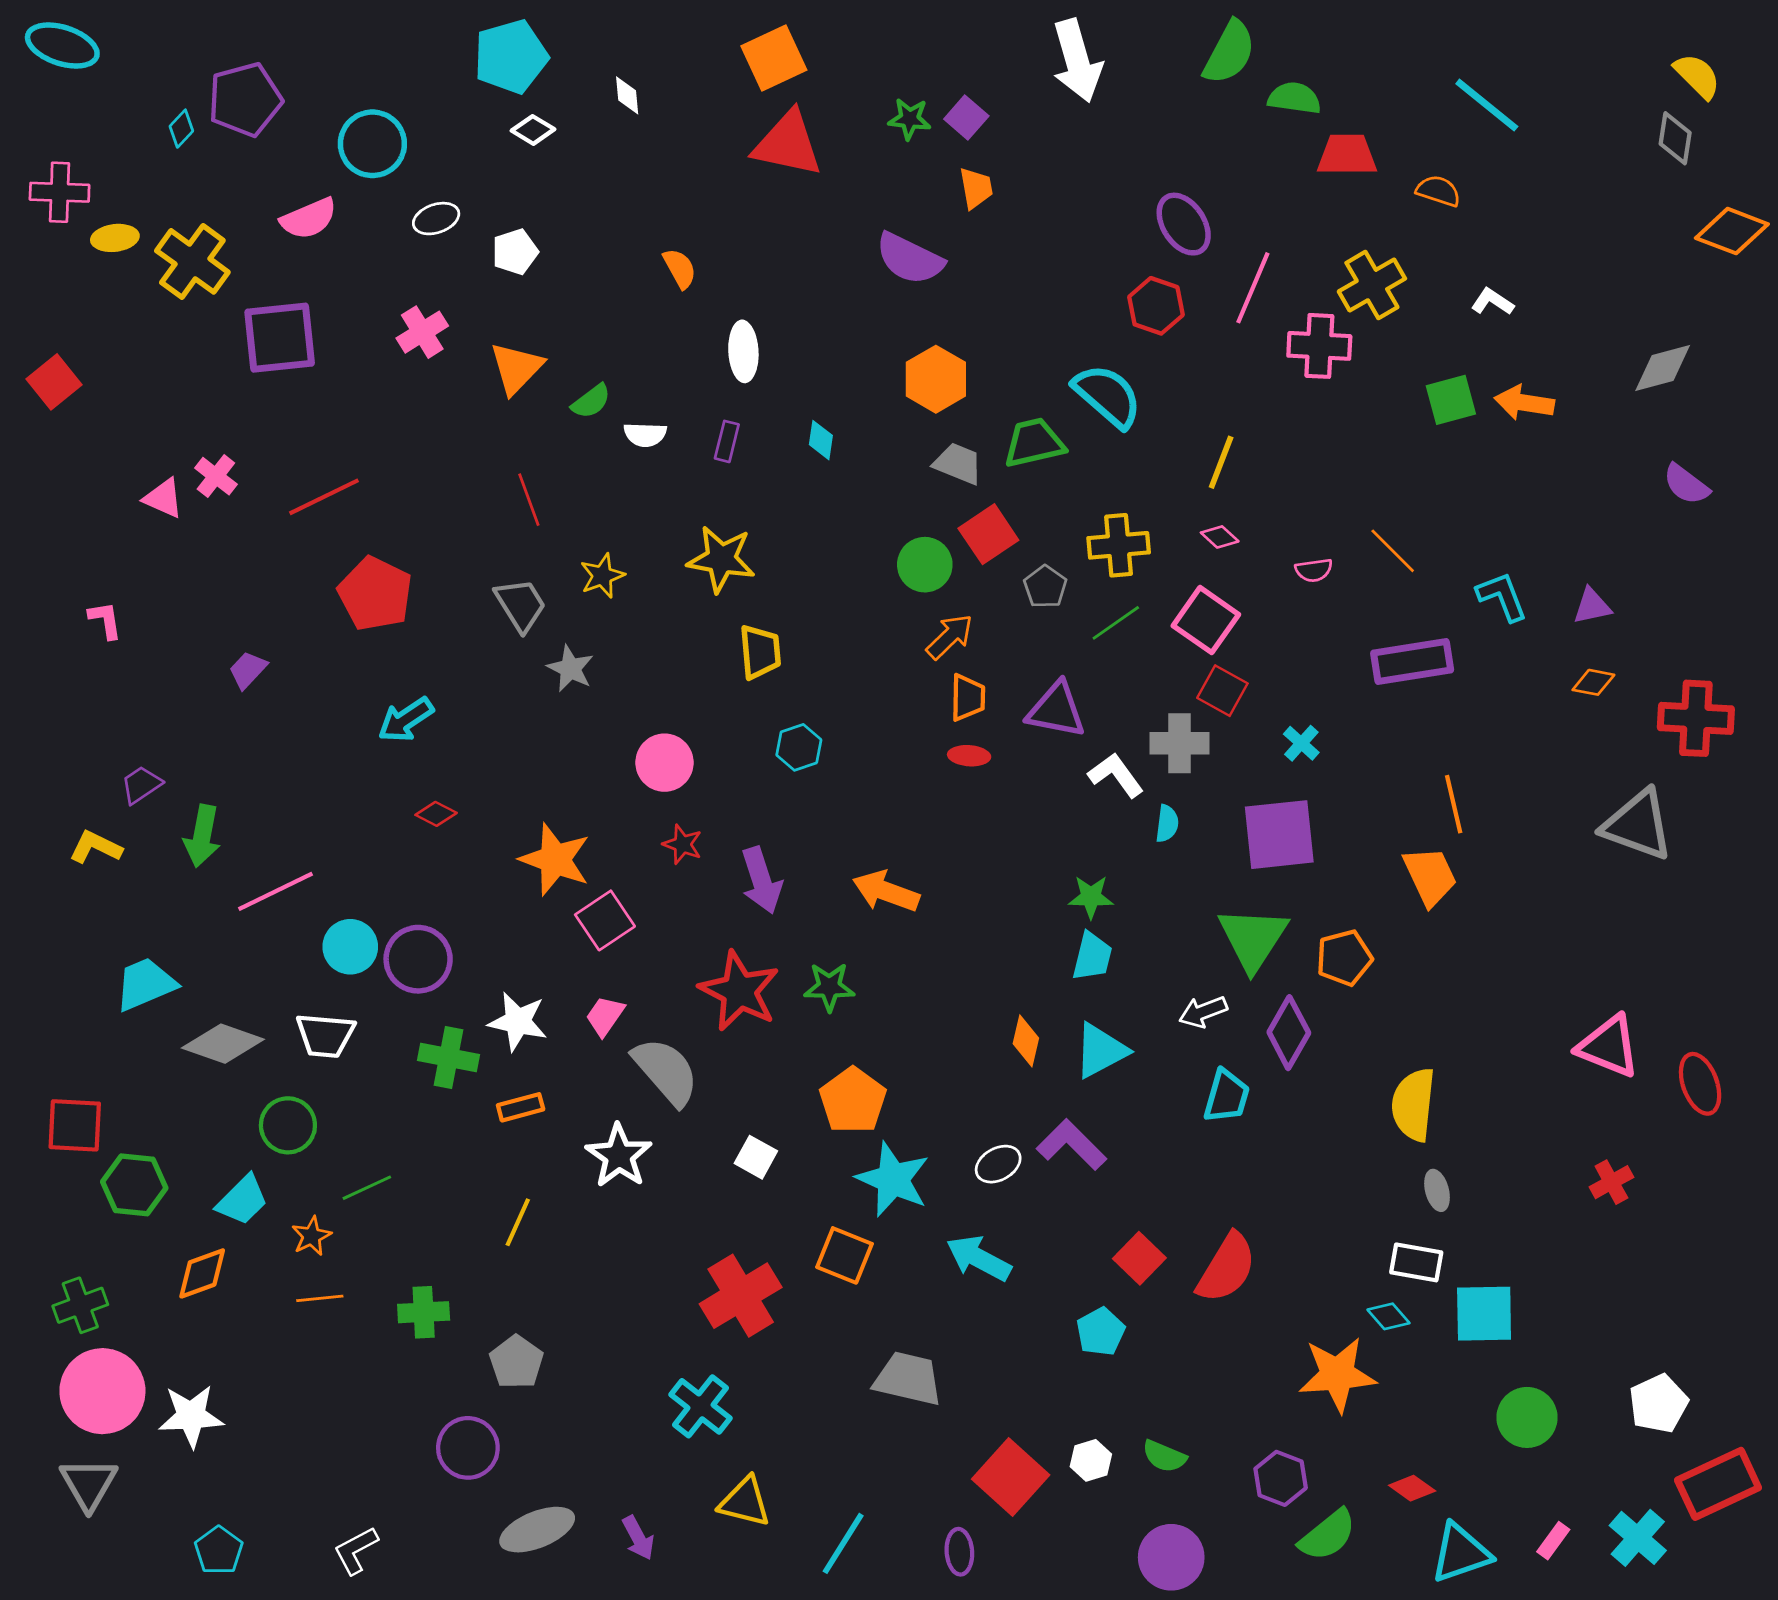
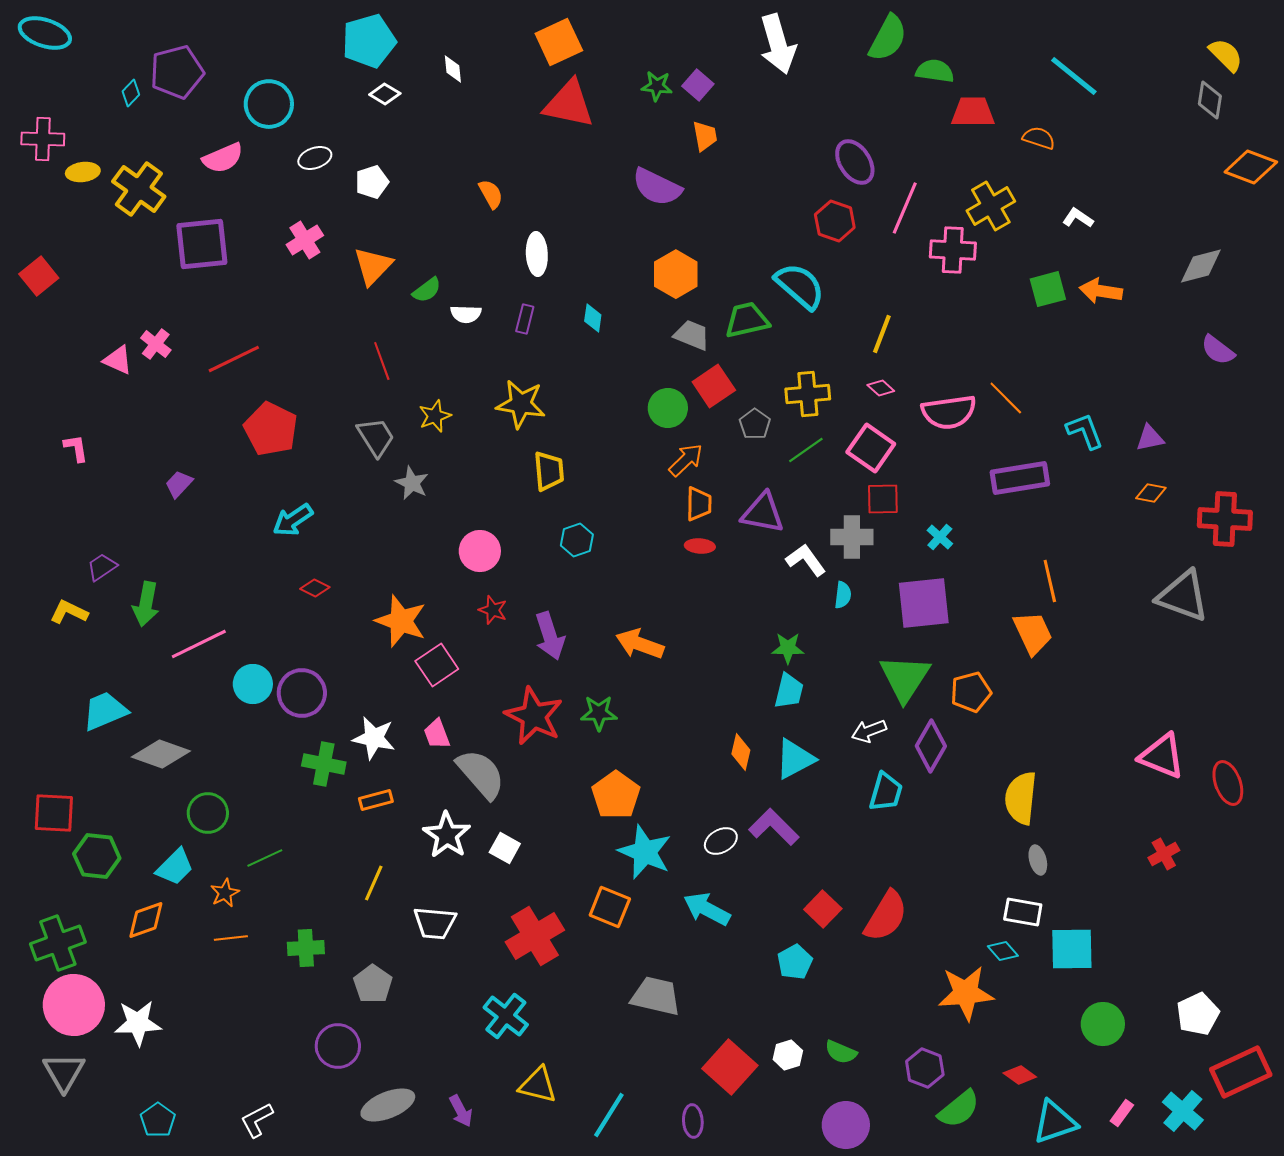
pink semicircle: (1314, 570) -> (949, 412), size x2.0
red square: (1222, 691) -> (883, 499), turned -30
pink trapezoid: (605, 1016) -> (437, 734), turned -56
white trapezoid: (325, 1035) -> (435, 923), moved
white square: (756, 1157) -> (505, 848), moved
green cross: (80, 1305) -> (58, 943), size x1.4

